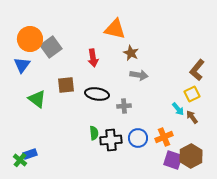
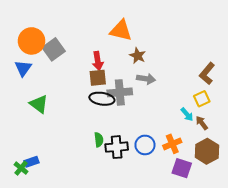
brown square: (66, 85) -> (98, 78), moved
gray cross: (124, 106) -> (120, 92), moved, size x1.6
brown hexagon: (191, 156) -> (207, 151), moved

